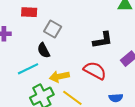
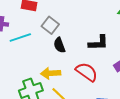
black semicircle: (44, 50) -> (59, 45), moved
cyan line: (28, 69) -> (20, 38), moved

